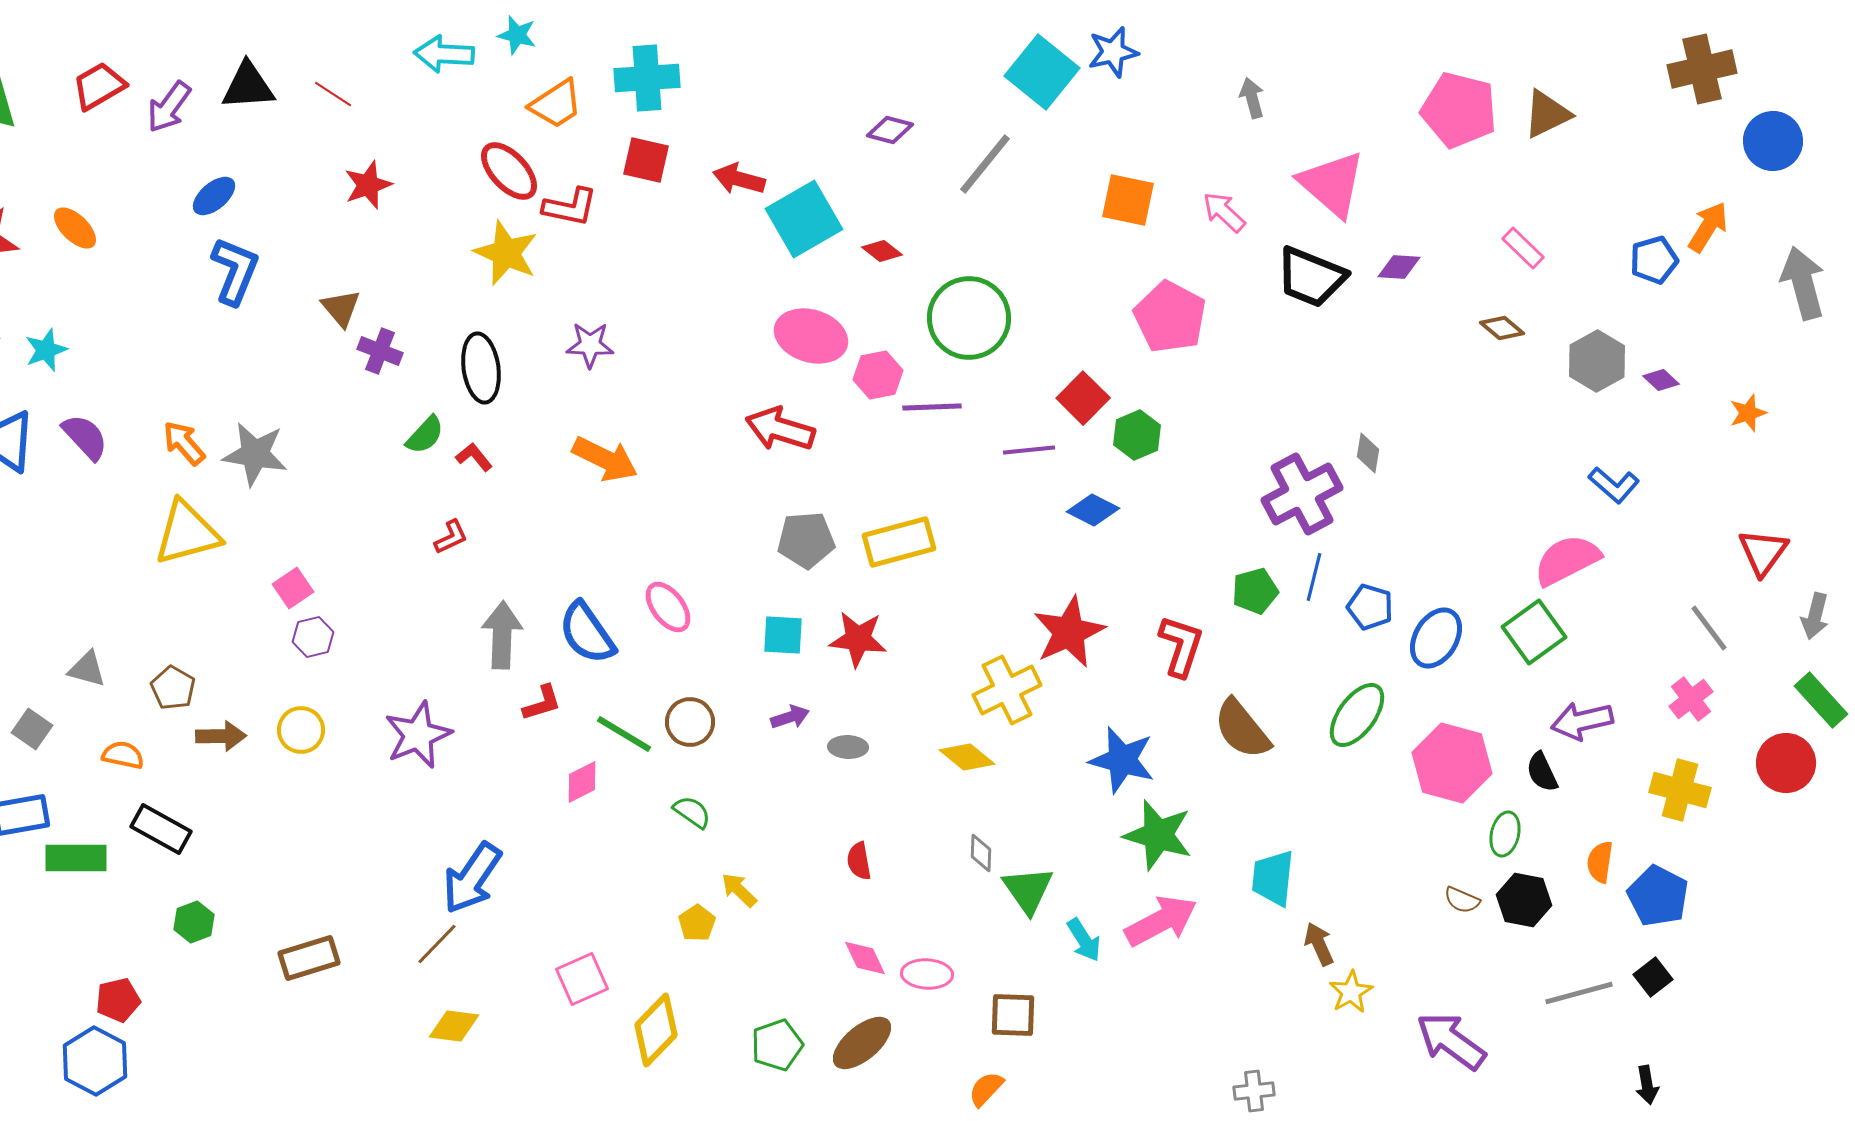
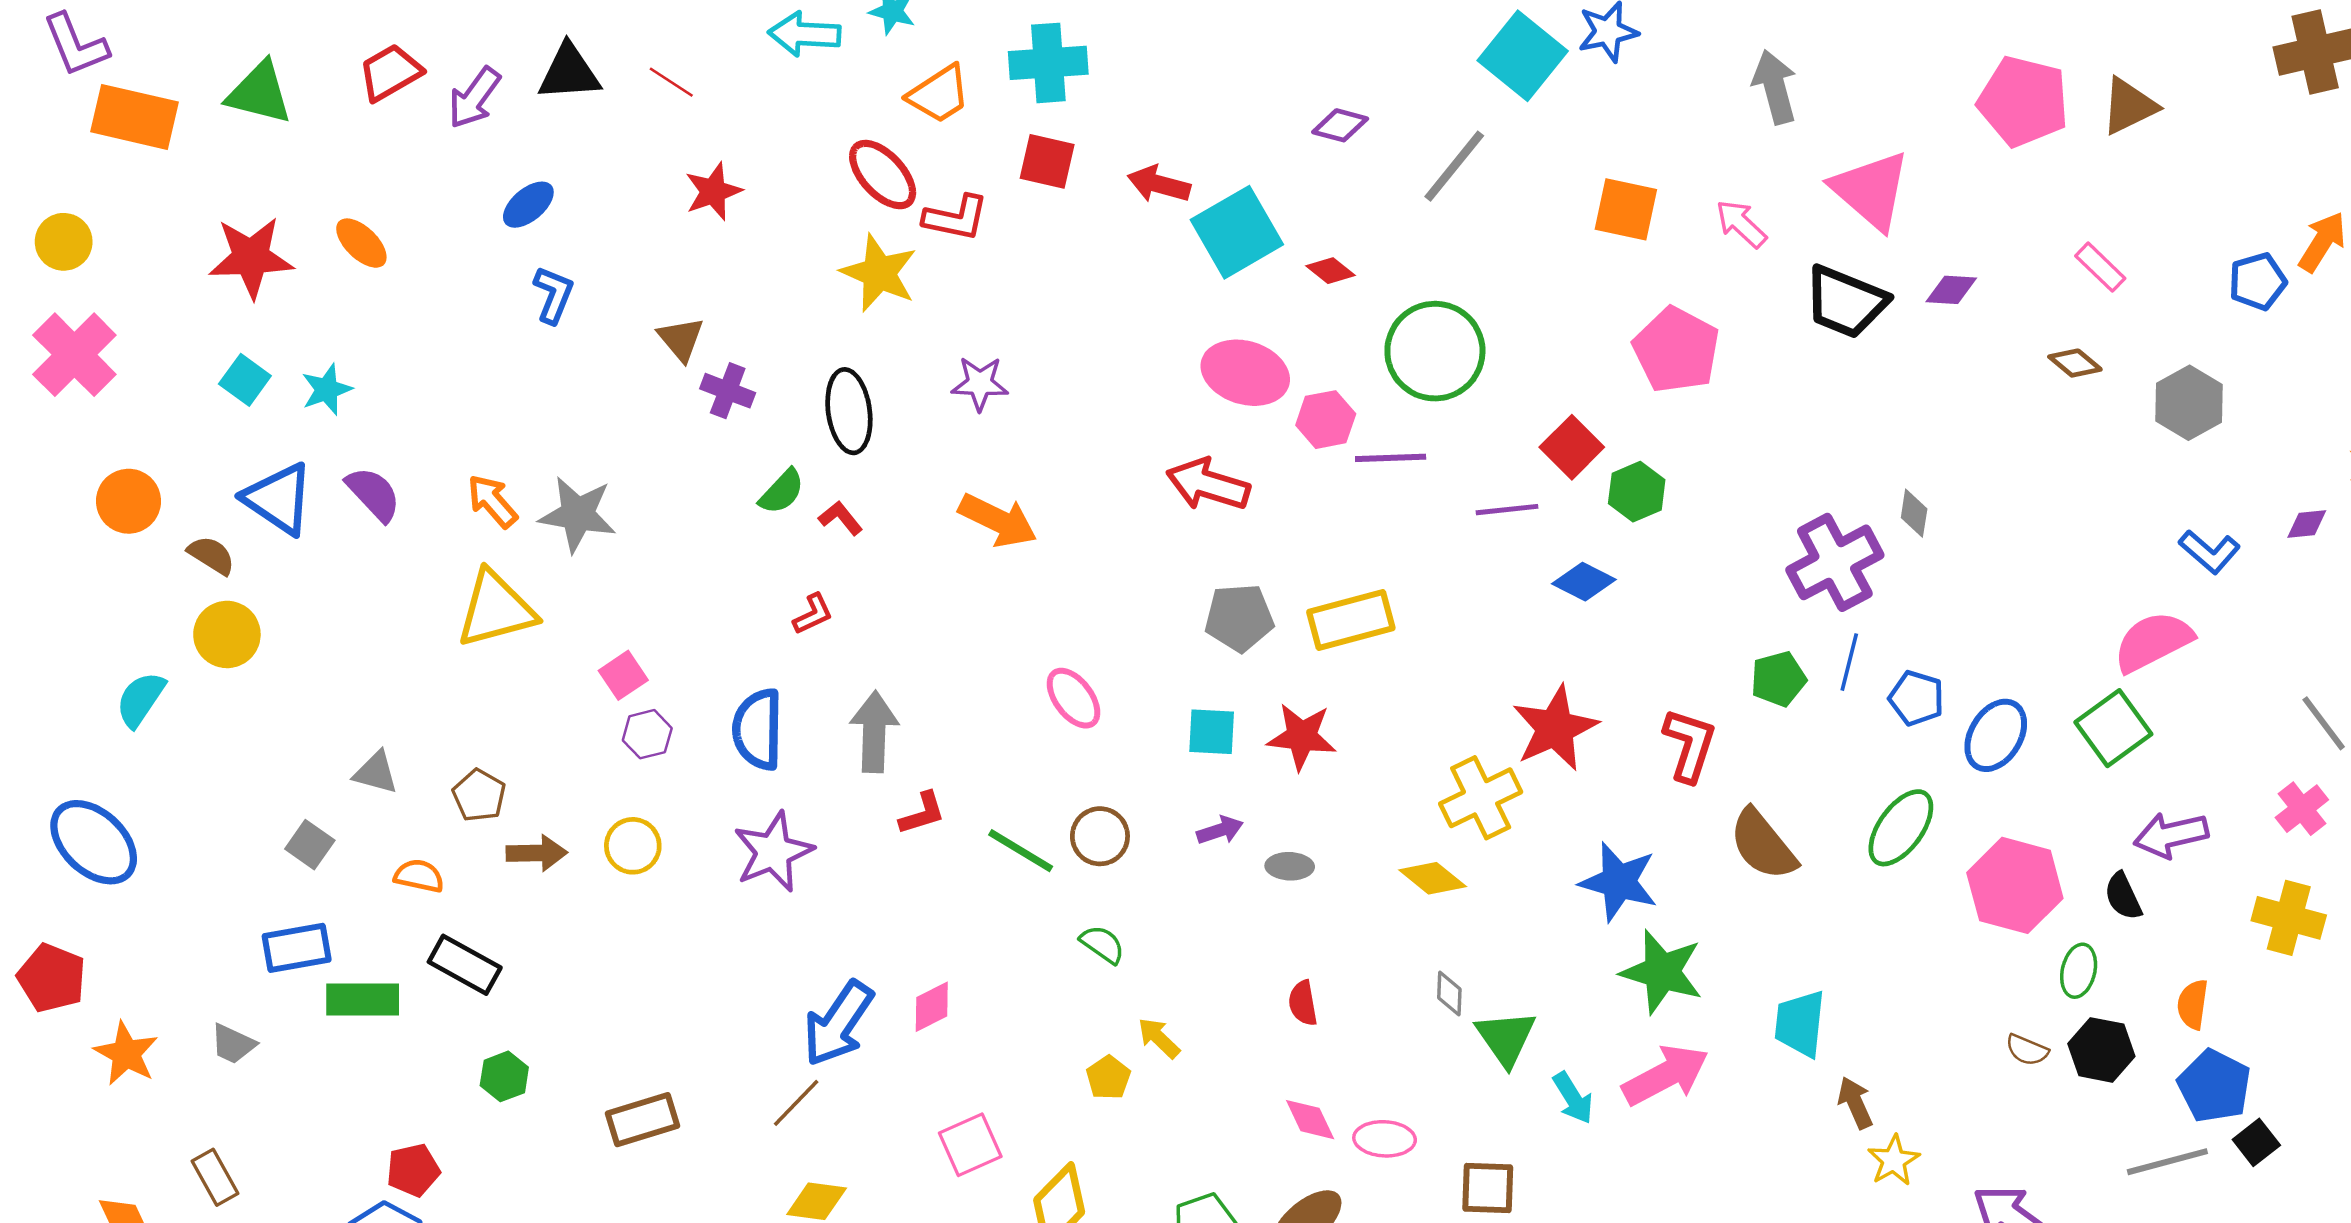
gray arrow: (1252, 98) -> (1775, 87), size x1.5
blue L-shape: (235, 271) -> (554, 295), size x0.7
purple diamond: (1661, 380) -> (2307, 524), moved, turned -48
blue semicircle: (587, 633) -> (758, 729), moved, turned 36
pink diamond: (582, 782) -> (932, 1007), moved
blue pentagon: (1658, 896) -> (2214, 1086), moved

